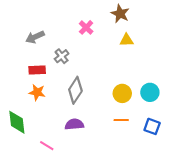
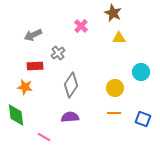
orange star: (37, 92) -> (25, 87), moved
cyan circle: (150, 92) -> (141, 72), moved

